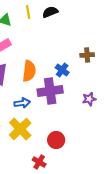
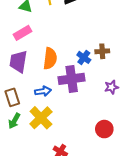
brown cross: (87, 55) -> (102, 51), moved
red circle: (56, 140) -> (104, 129), moved

